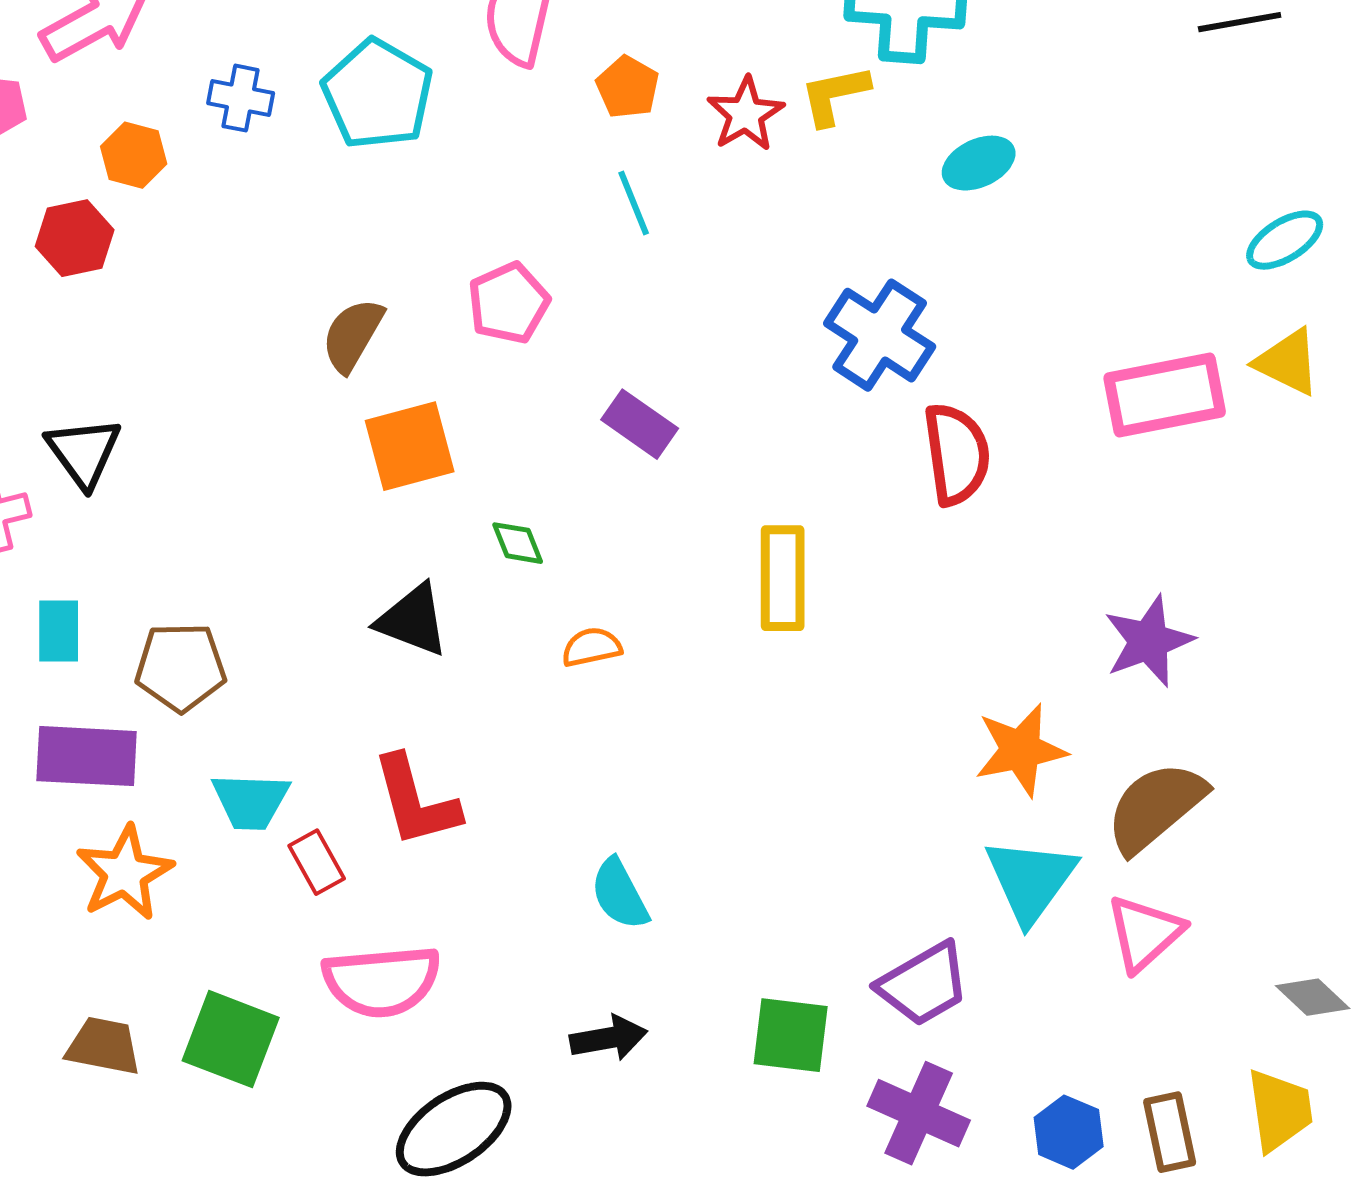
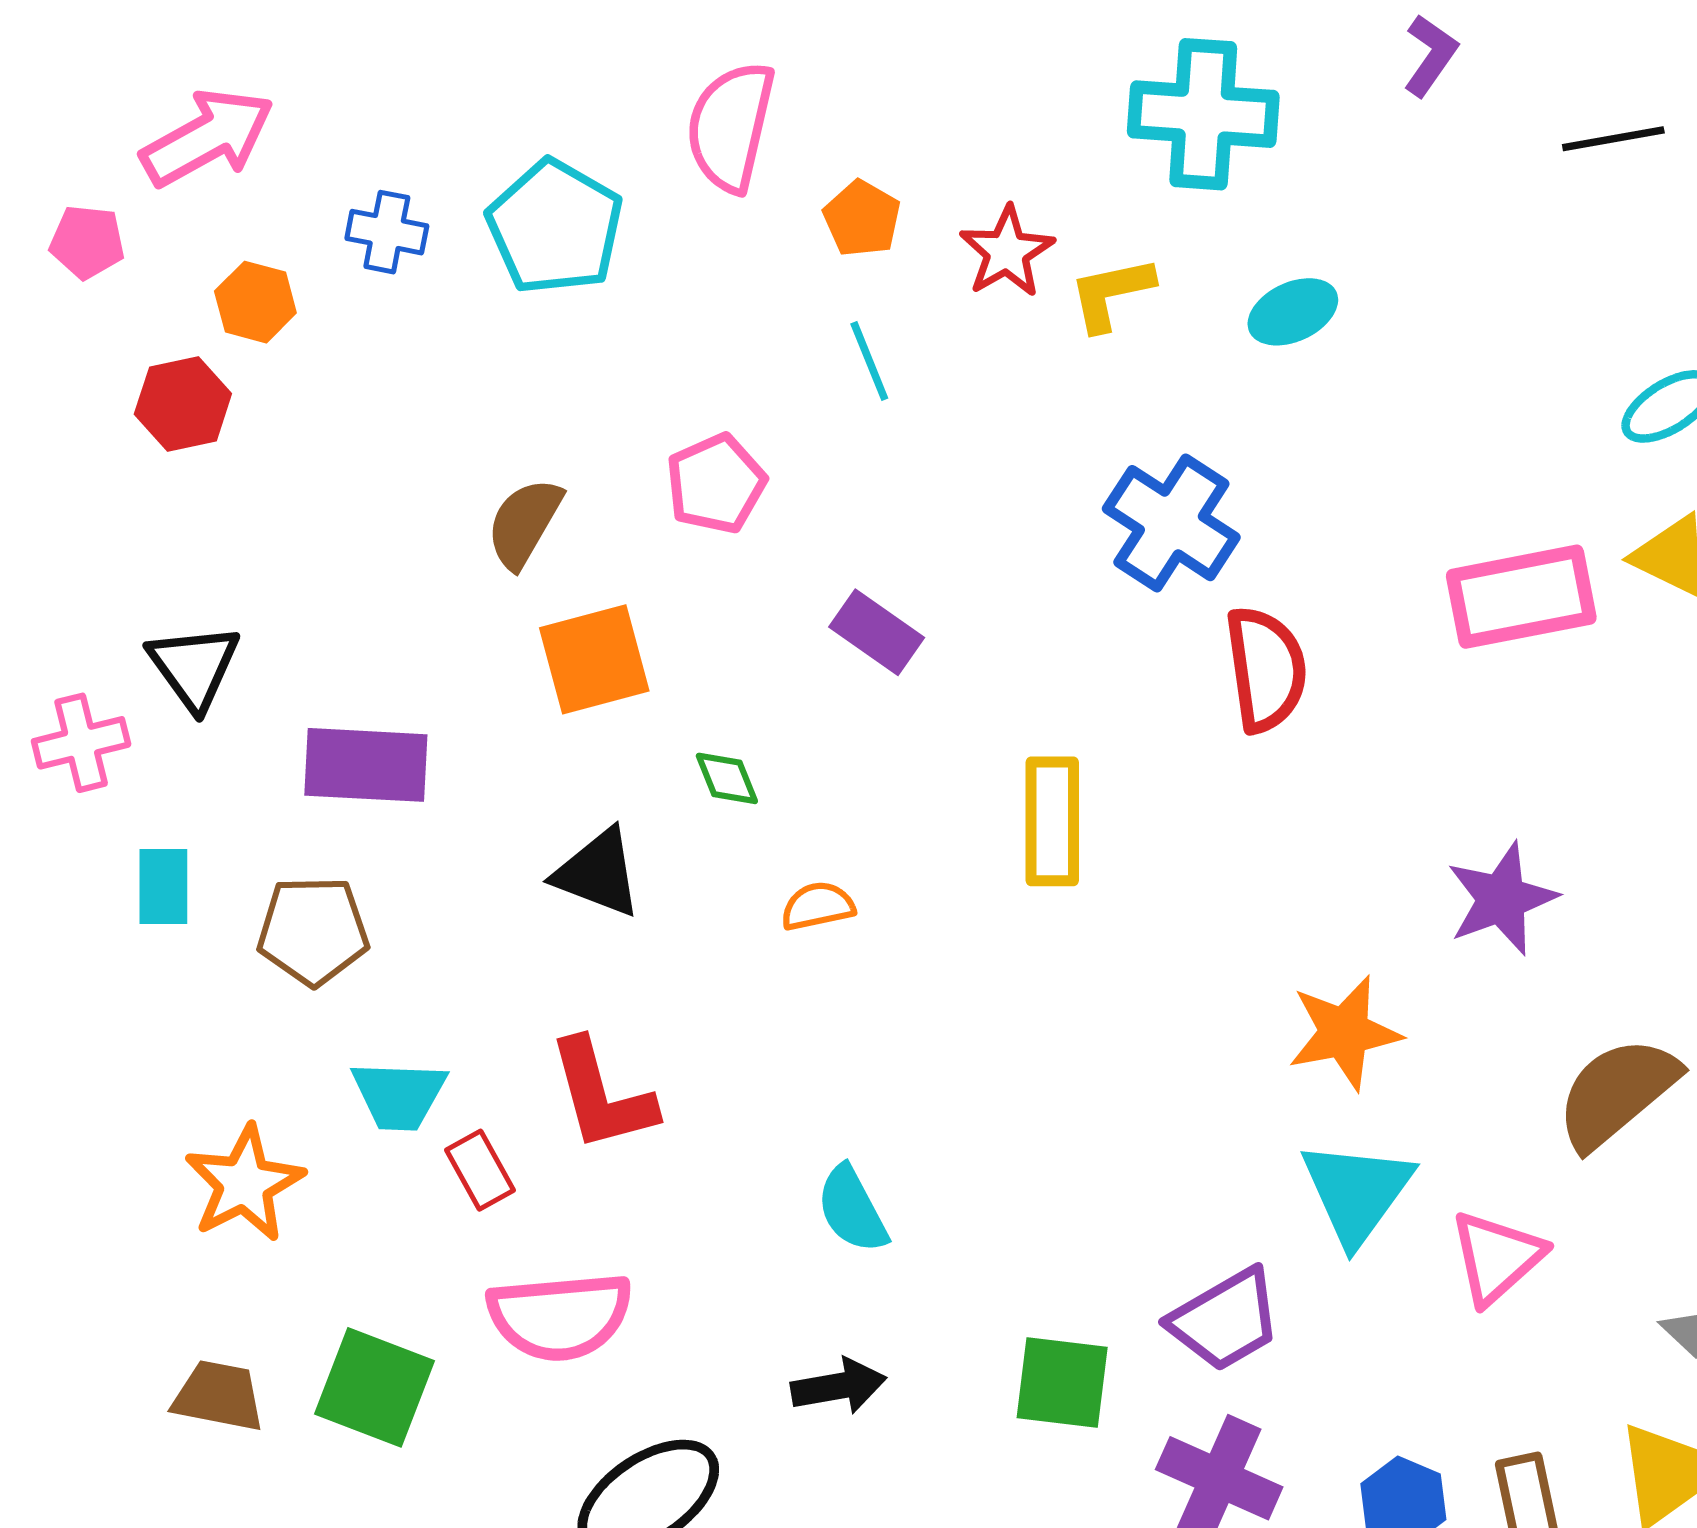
yellow L-shape: (835, 95) -> (1111, 293), moved
purple rectangle: (87, 756) -> (366, 765), moved
brown semicircle: (1156, 807) -> (1617, 1093), moved

